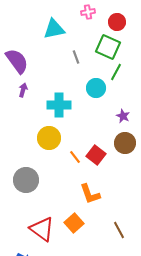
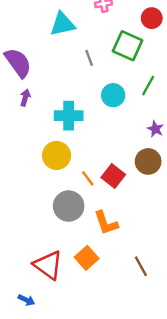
red circle: (117, 22) -> (152, 18), moved
green line: (116, 72) -> (148, 86), moved
purple star: (123, 116) -> (155, 129), moved
gray circle: (26, 180) -> (69, 206), moved

